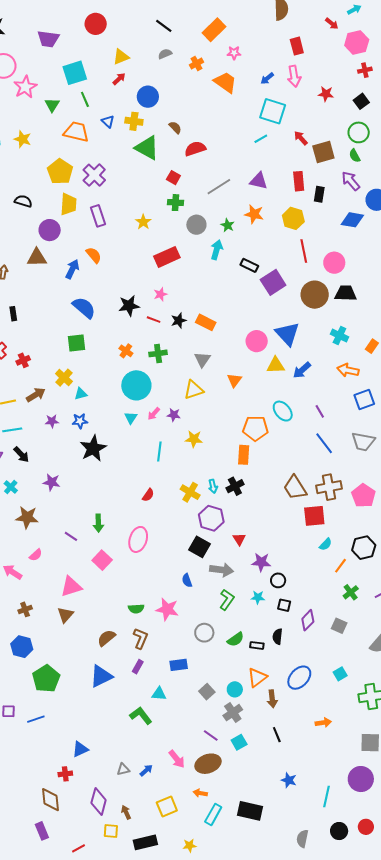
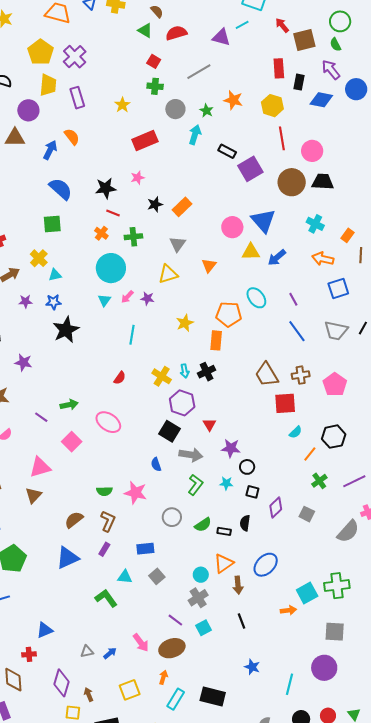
green triangle: (147, 148) -> (145, 31), moved, size x0.6
purple triangle: (259, 181) -> (221, 37), moved
blue diamond: (352, 220) -> (321, 100), moved
red line: (154, 320) -> (113, 213), moved
orange rectangle: (206, 322) -> (182, 207), turned -72
yellow star: (194, 439) -> (185, 323), moved, turned -30
brown cross: (329, 487) -> (301, 375), size x0.7
green arrow: (98, 523) -> (69, 405), turned -102
pink ellipse: (138, 539) -> (108, 422), turned -75
cyan square: (340, 674) -> (307, 593), moved, size x1.5
gray square: (207, 692) -> (157, 576), moved
orange arrow: (200, 793) -> (163, 677), turned 96

